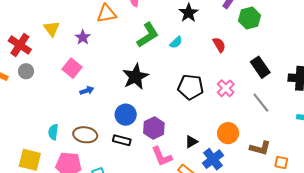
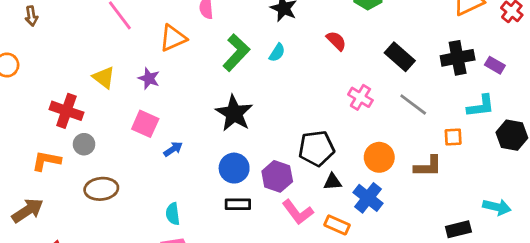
black pentagon: (191, 87) -> (316, 148), moved
cyan semicircle: (53, 132) -> (173, 214), moved
brown ellipse: (85, 135) -> (101, 189), moved
black triangle: (191, 142) -> (333, 182), turned 40
orange square: (281, 162) -> (453, 137), moved

